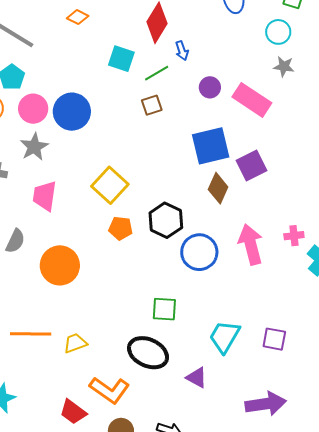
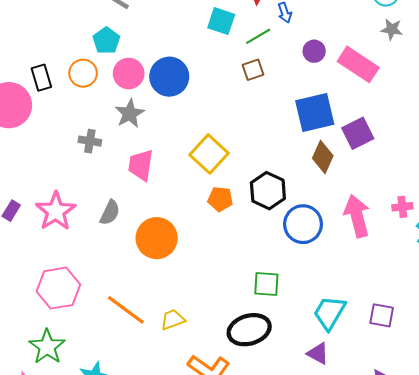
orange line: (31, 334) -> (126, 310), turned 36
black ellipse: (148, 353) -> (249, 330), turned -42
purple triangle: (197, 378) -> (318, 353), moved

